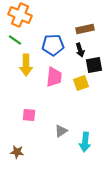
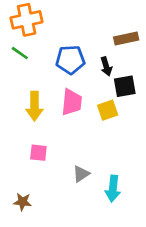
orange cross: (20, 15) -> (27, 20), turned -35
brown rectangle: (85, 29) -> (126, 38), moved
yellow arrow: (26, 65) -> (34, 106), moved

